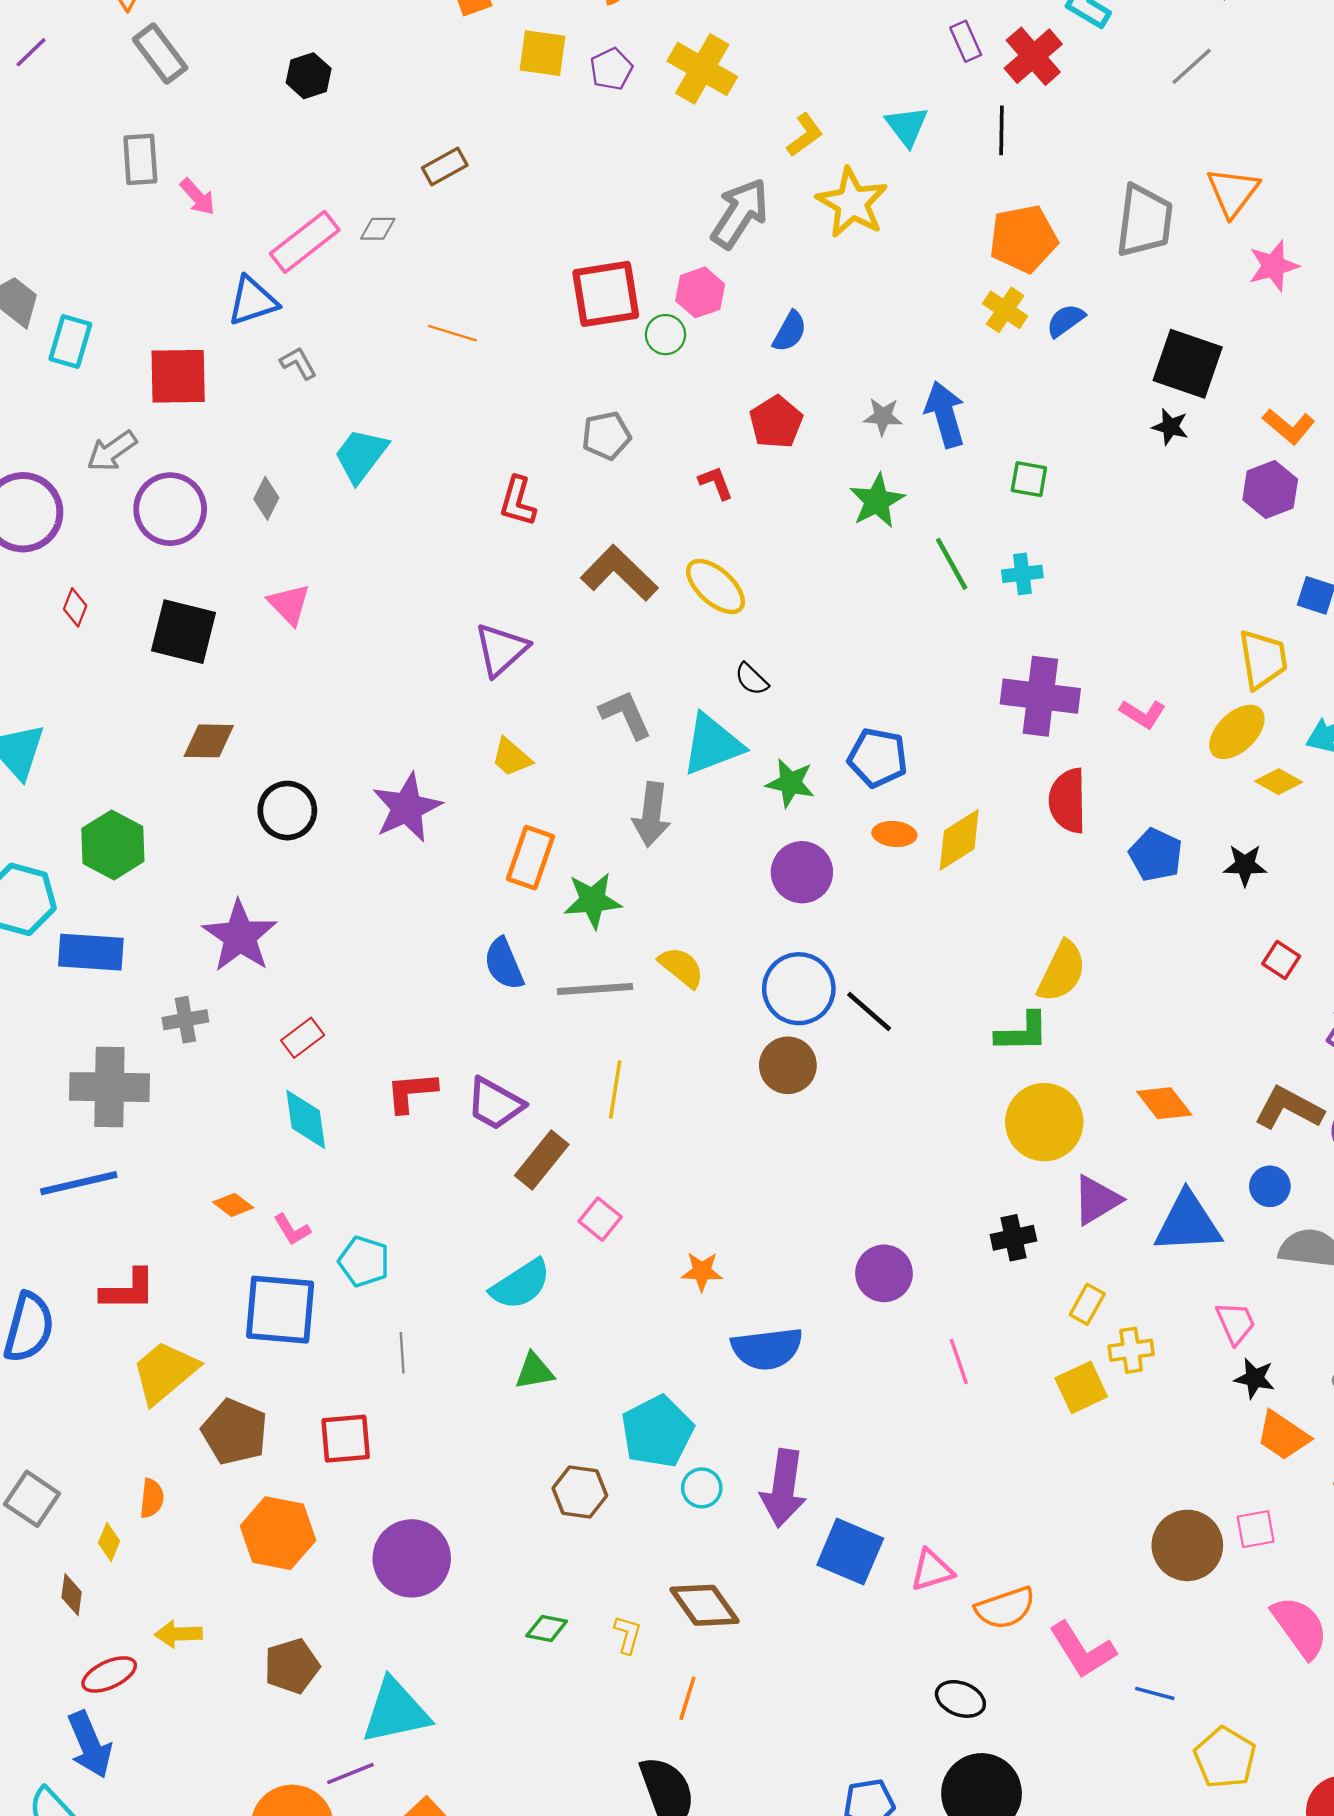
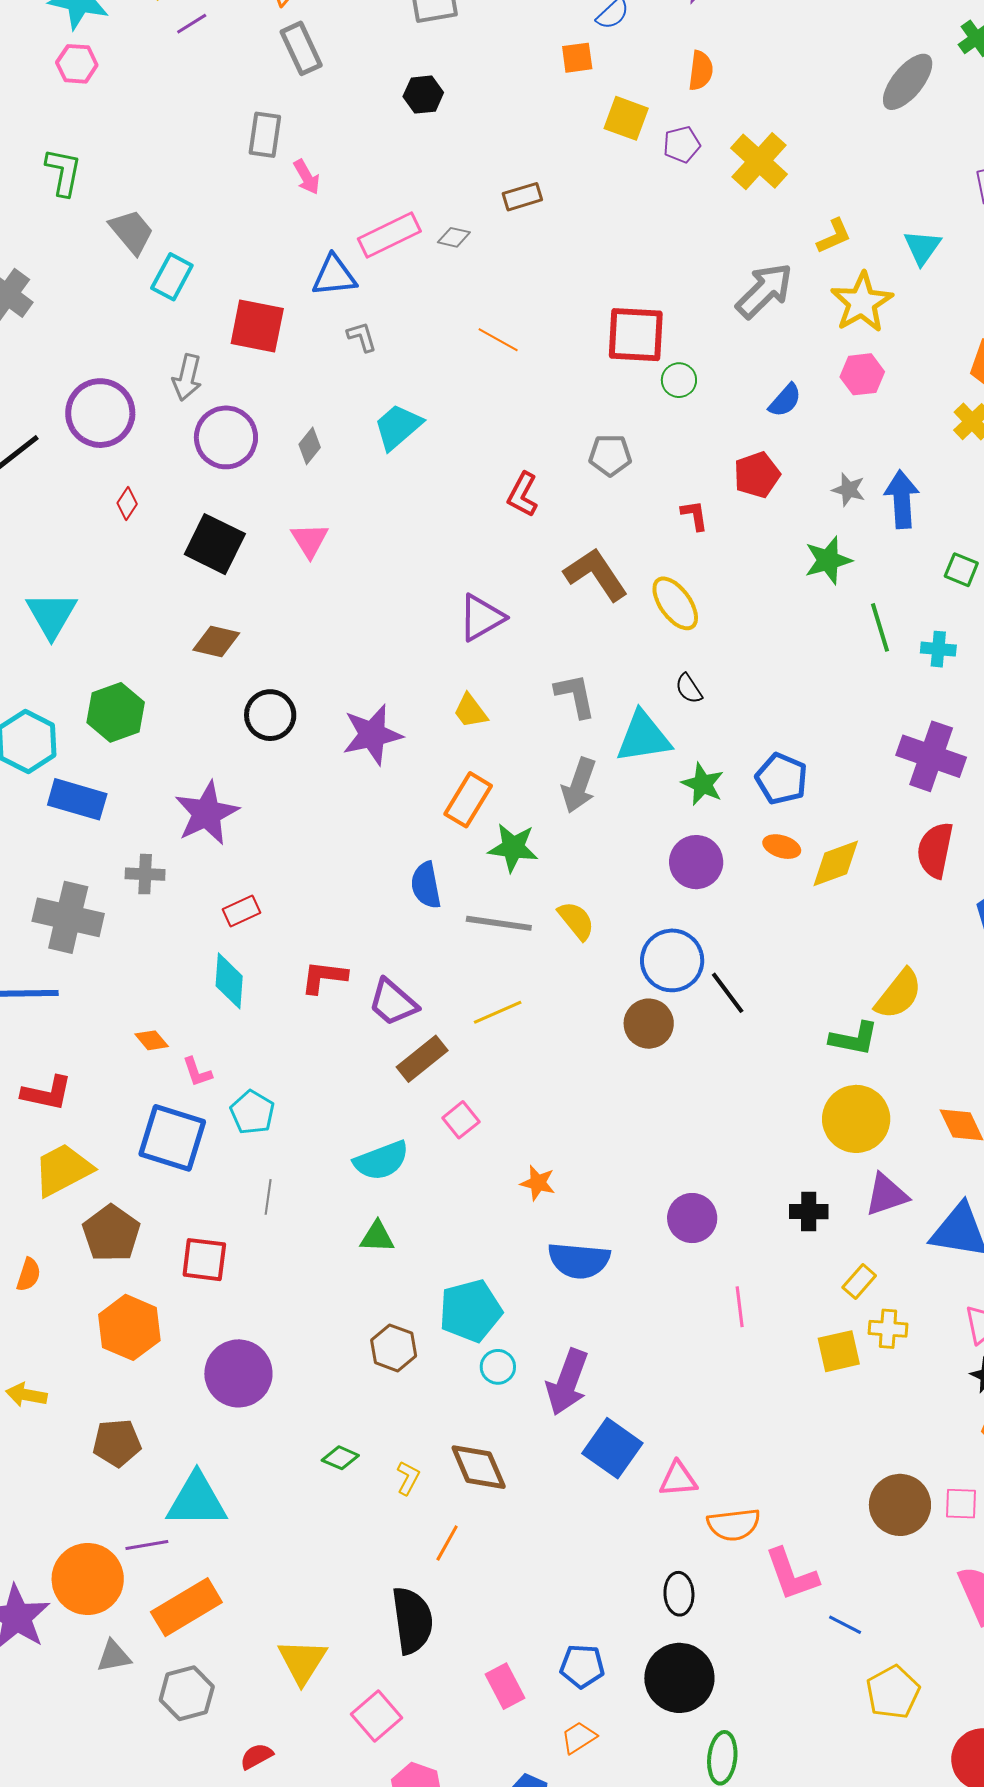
pink hexagon: (700, 292) -> (862, 374), moved
gray arrow: (112, 451) -> (187, 377), turned -54
yellow line: (615, 1089) -> (498, 1012), turned 45
black ellipse: (960, 1699) -> (679, 1594), turned 54

